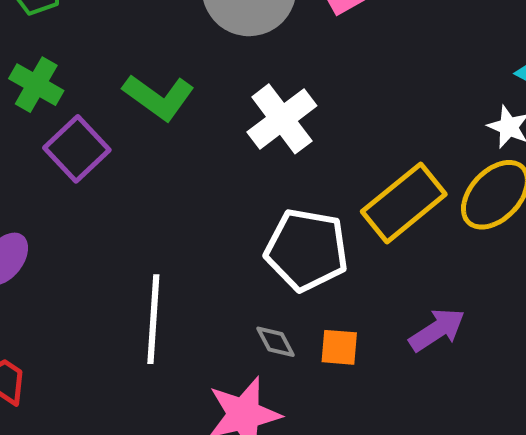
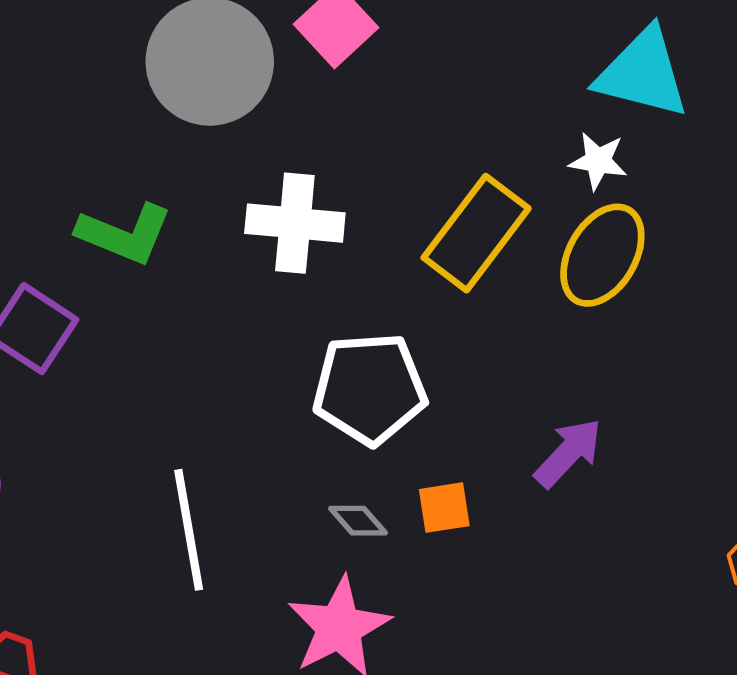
white cross: (282, 119) -> (295, 223), turned -34
yellow rectangle: (404, 203) -> (476, 233), moved

